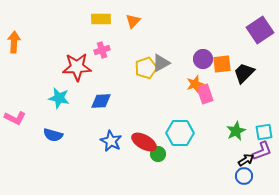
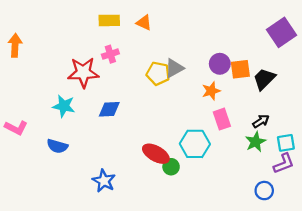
orange triangle: (133, 21) -> (144, 23), turned -49
yellow pentagon: (146, 68) -> (158, 74), turned 30
pink rectangle: (205, 94) -> (222, 119), moved
blue star: (111, 141) -> (104, 181), moved
black arrow: (246, 160) -> (261, 121), moved

